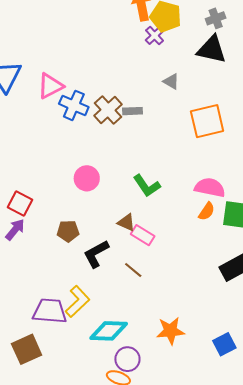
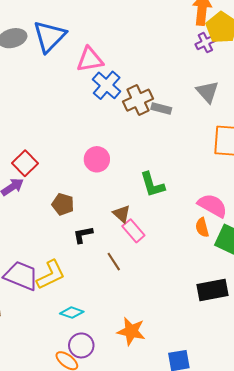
gray triangle: (171, 81) -> (207, 92), size x1.4
orange semicircle: (207, 211) -> (202, 227), turned 114
black L-shape: (96, 254) -> (83, 235), size x0.7
cyan diamond: (109, 331) -> (72, 313), size x0.6

